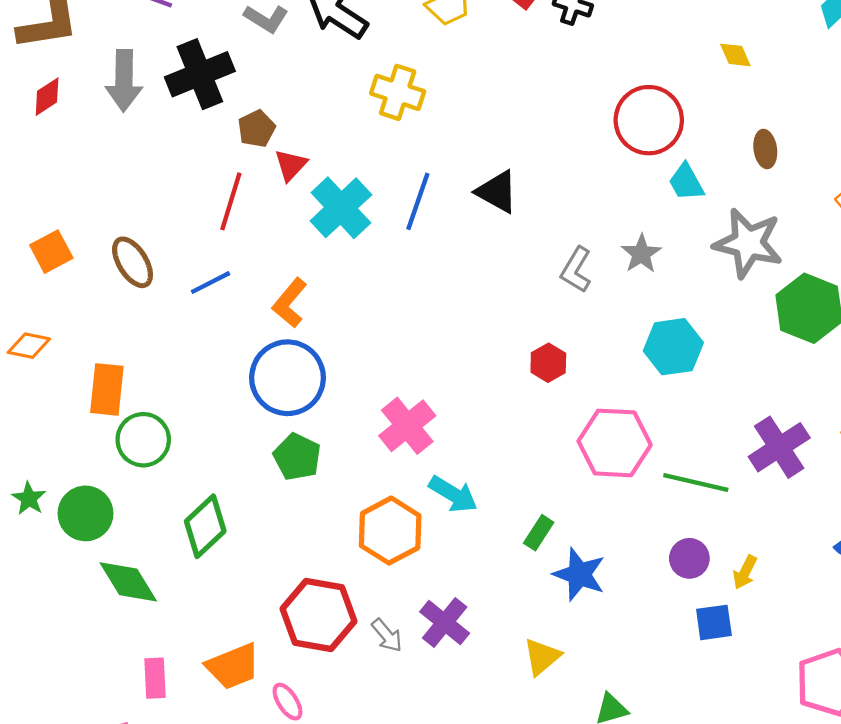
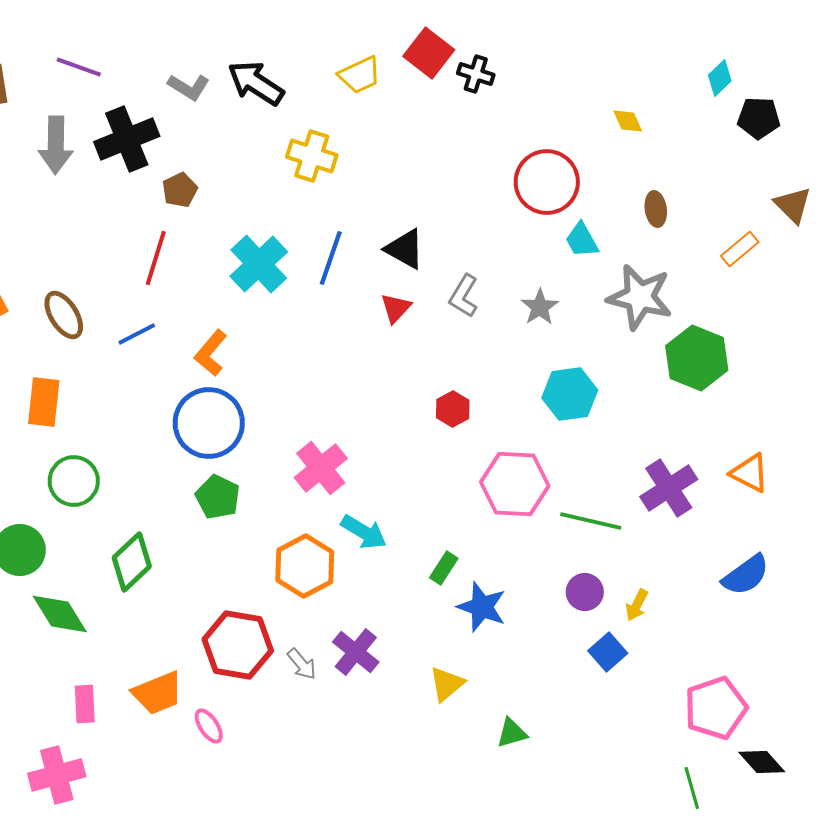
red triangle: (291, 165) -> (396, 308), moved
gray L-shape: (576, 270) -> (464, 296), moved
orange rectangle: (107, 389) -> (44, 402), moved
blue square: (714, 622) -> (608, 652), turned -33

